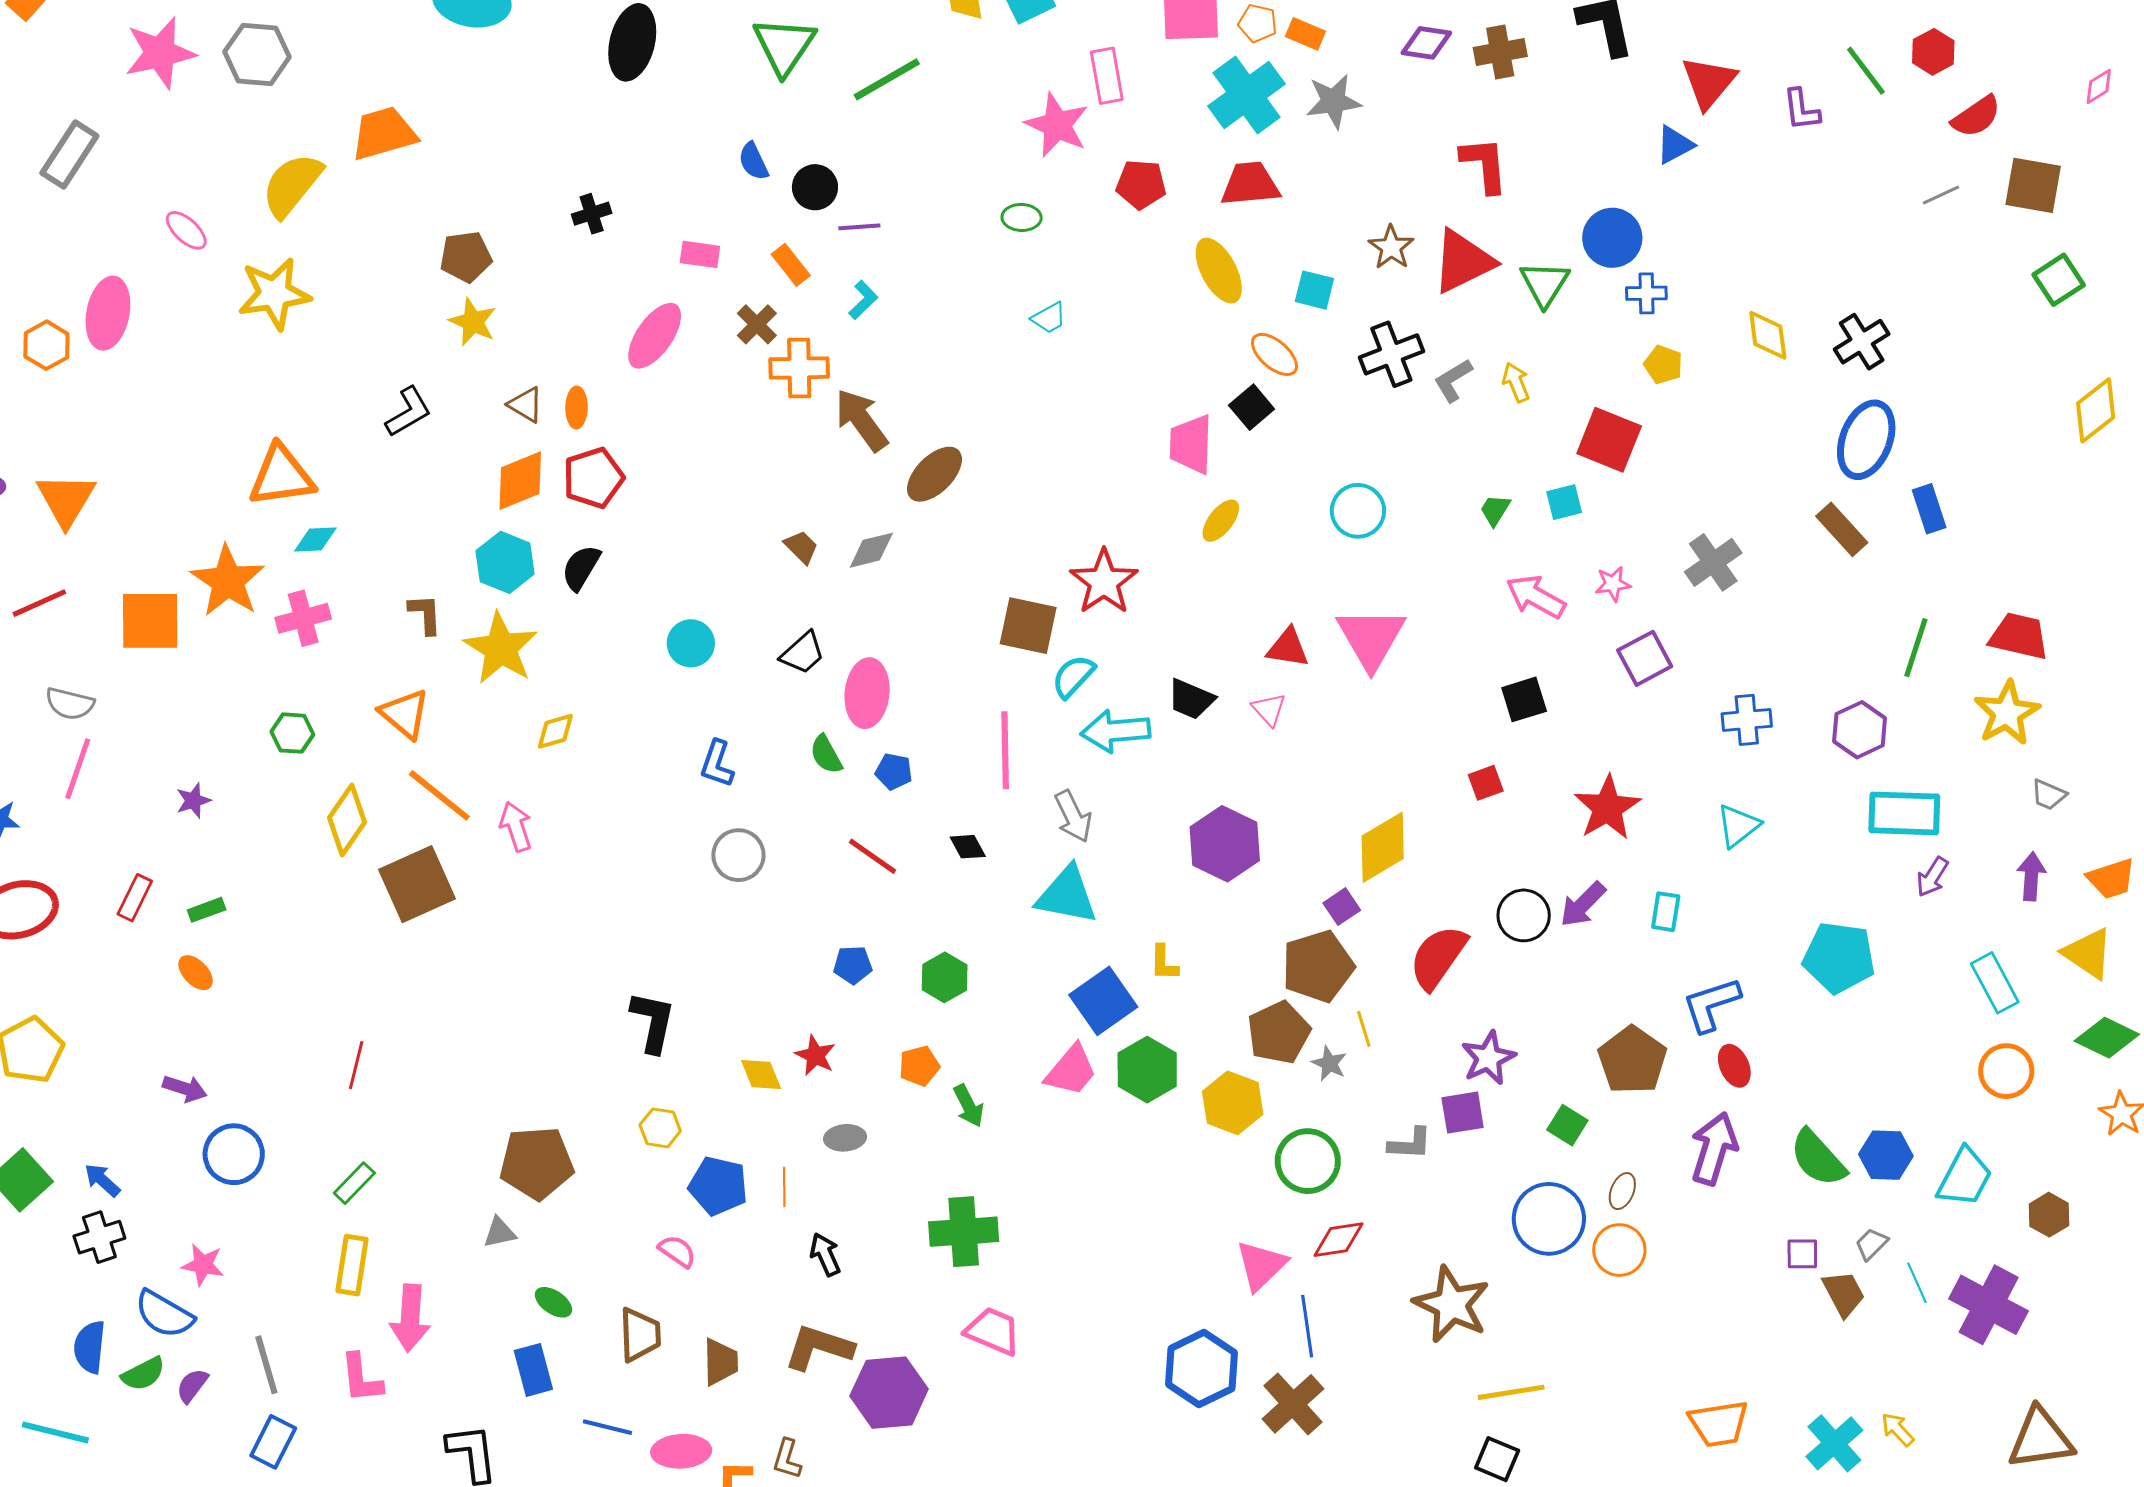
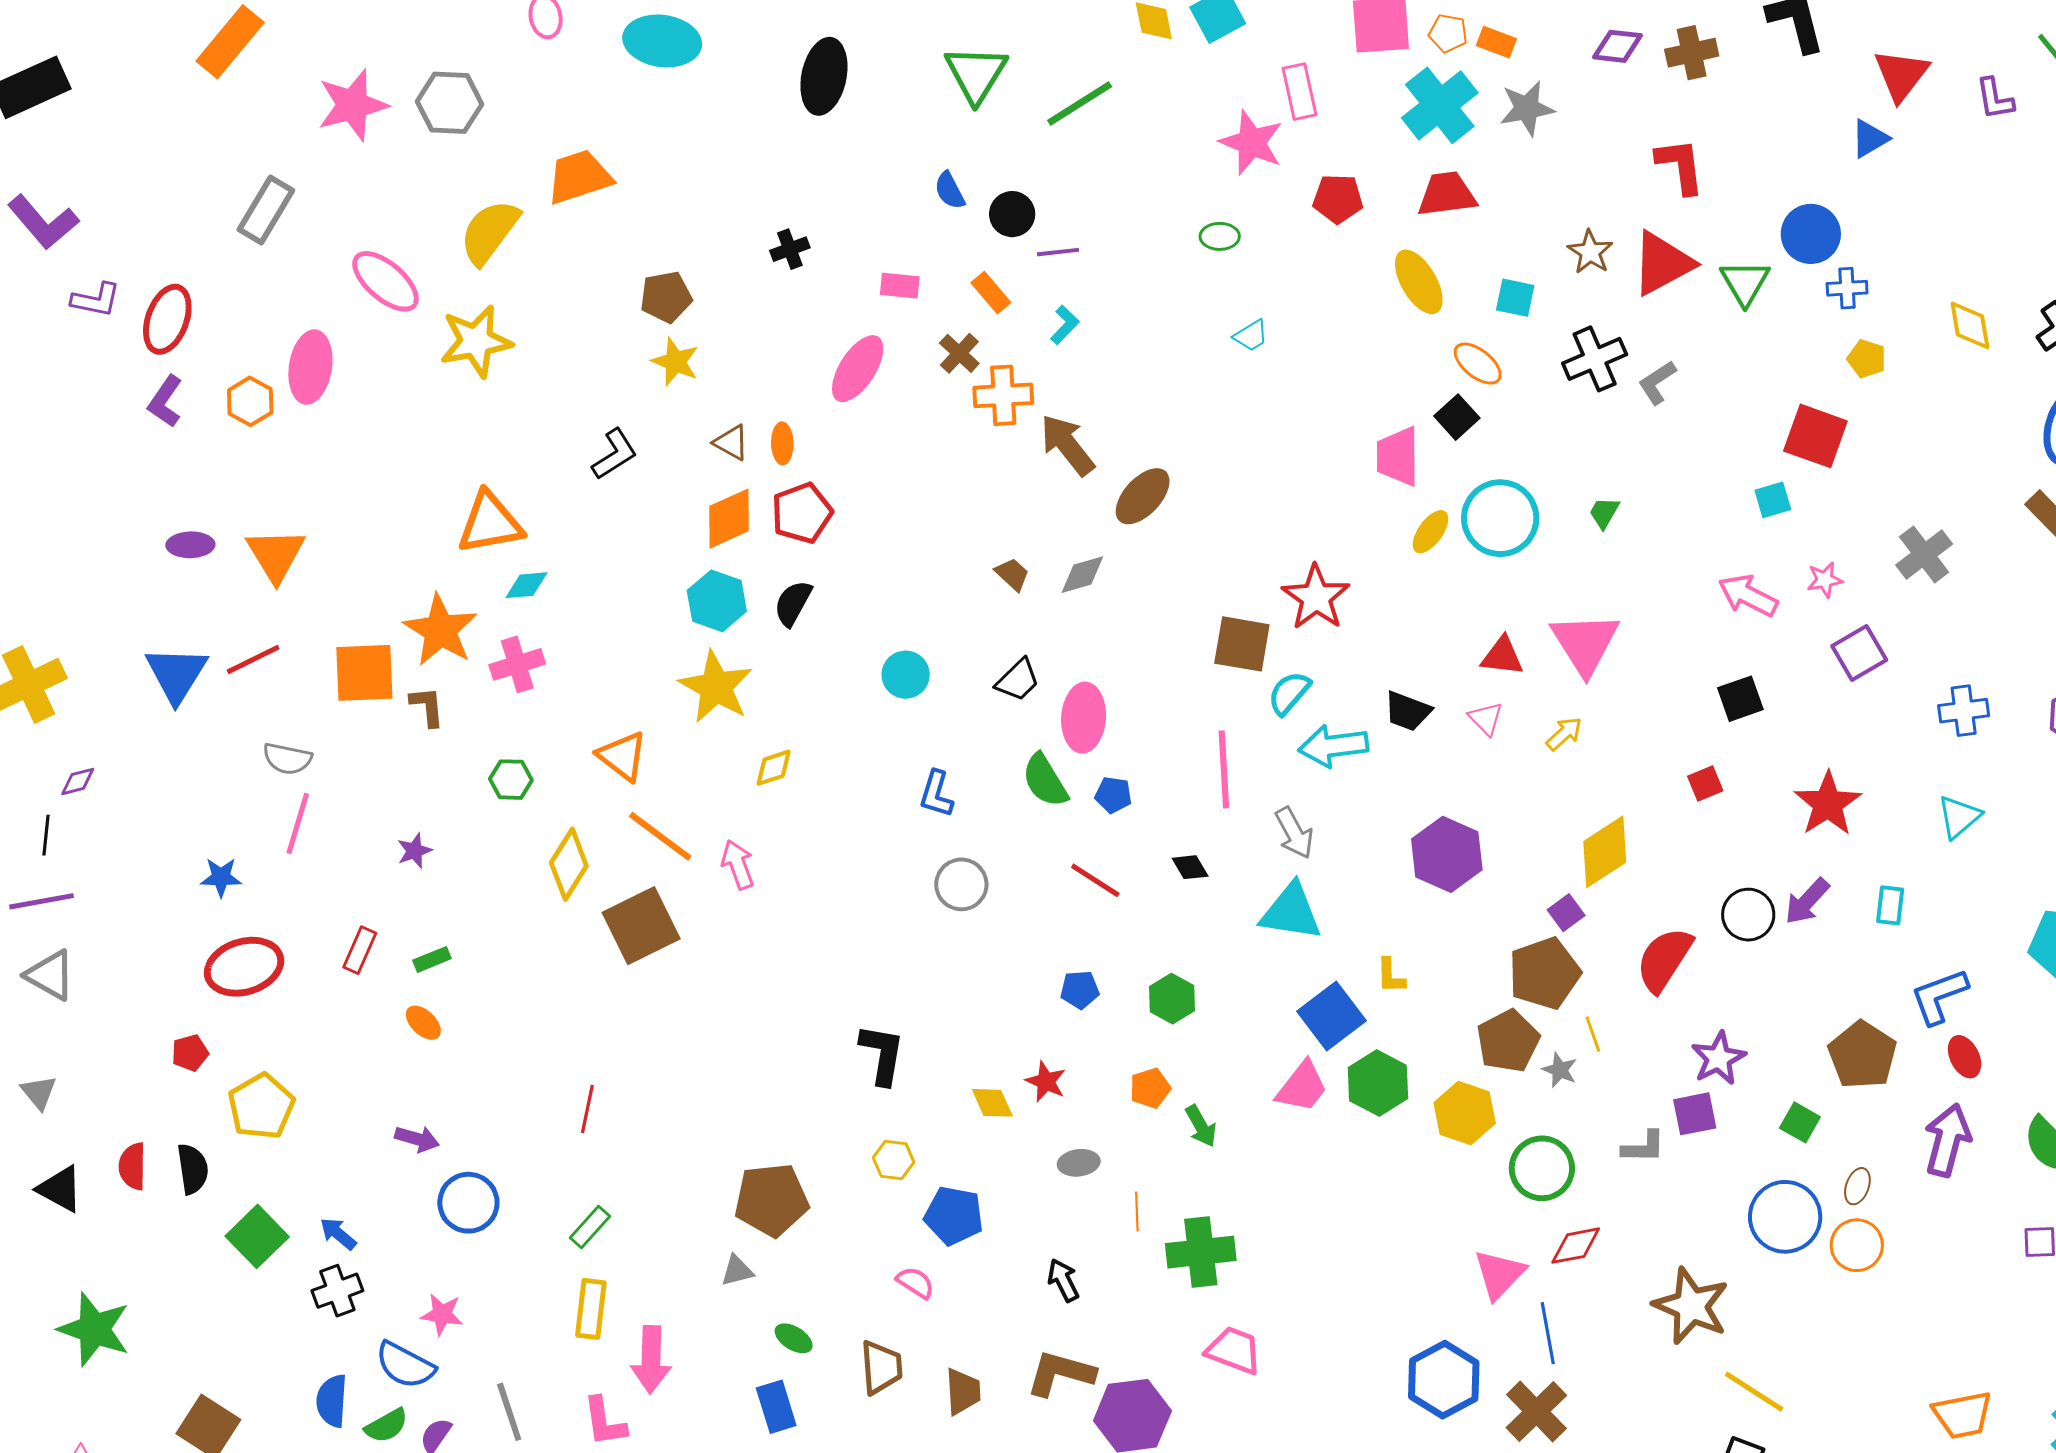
pink ellipse: (186, 230) -> (386, 281), size x1.6
yellow arrow: (1516, 382) -> (1564, 734), moved, turned 72
green trapezoid: (1495, 510) -> (1604, 513), moved
cyan circle: (1358, 511) -> (1500, 518), moved, size x1.4
brown L-shape: (425, 614) -> (427, 706), moved
green semicircle: (826, 754) -> (1045, 780), size x1.4
orange line: (784, 1187) -> (1137, 1212), moved
yellow line: (1511, 1392) -> (1754, 1392), turned 44

